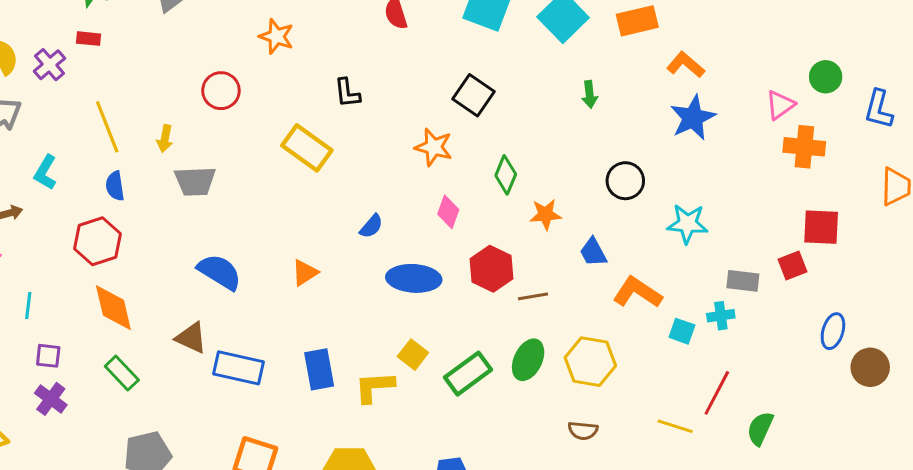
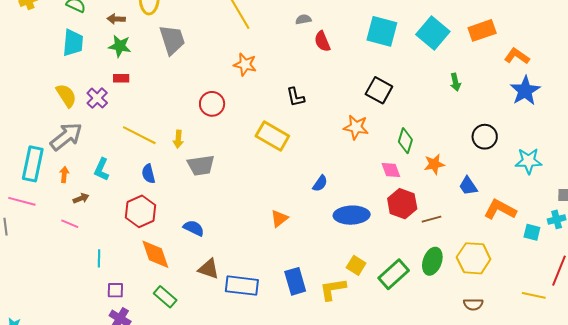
yellow line: (107, 127) -> (139, 135), turned -36
pink diamond: (448, 212) -> (391, 170), moved, turned -35
blue semicircle: (219, 272) -> (194, 228), moved, size x0.7

